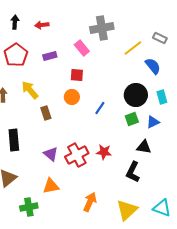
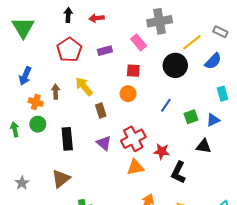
blue semicircle: (153, 66) -> (213, 61), turned 84
black circle: (136, 95) -> (175, 65), moved
blue line: (100, 108) -> (166, 105), moved
purple triangle: (51, 154) -> (104, 143), moved
red cross: (77, 155) -> (133, 139), moved
black L-shape: (133, 172) -> (178, 172), moved
orange triangle: (51, 186) -> (135, 167), moved

